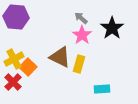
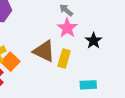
black star: (112, 28) -> (94, 41), moved, size x0.7

